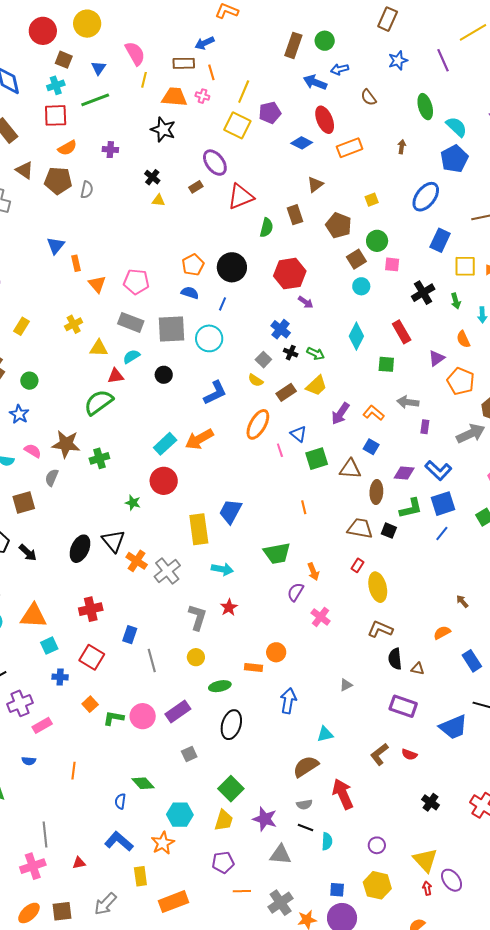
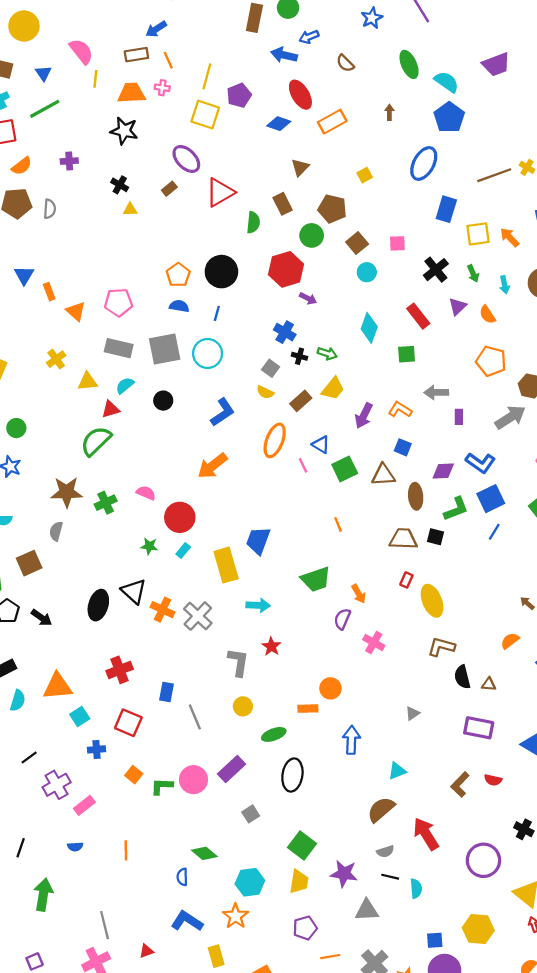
green circle: (377, 241) -> (312, 235), moved
purple triangle: (437, 358) -> (458, 306), moved
cyan rectangle: (165, 444) -> (183, 550), moved, size x0.6
pink semicircle: (33, 451) -> (146, 493), moved
purple circle: (377, 845) -> (483, 860), moved, size x1.8

